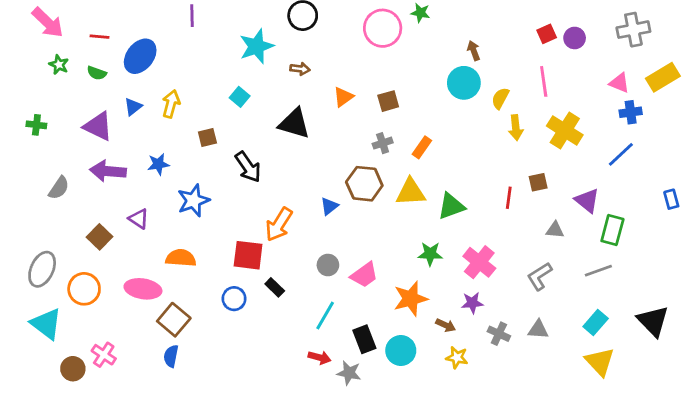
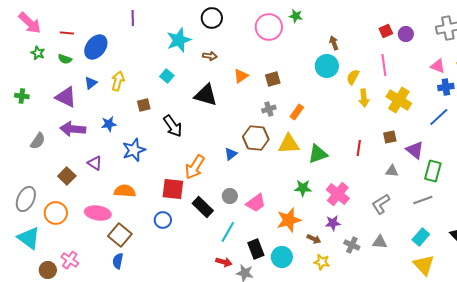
brown square: (538, 182) -> (390, 137), moved
black rectangle: (275, 287) -> (203, 207), moved, size x1.5

